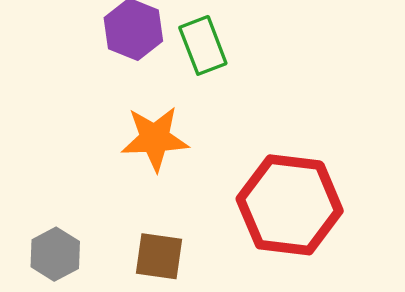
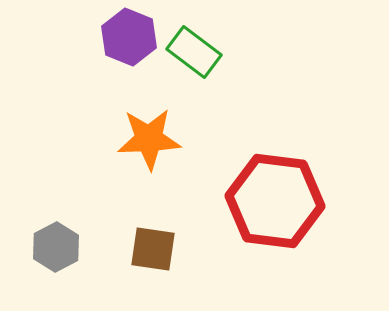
green rectangle: (203, 45) -> (194, 52), turned -32

